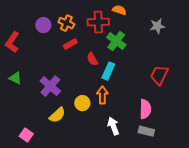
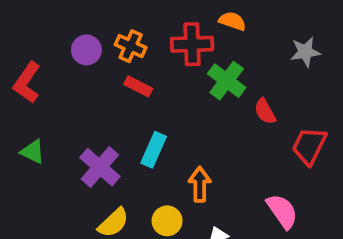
red rectangle: (70, 44) -> (138, 86), turned 56
red semicircle: (92, 59) -> (265, 111), moved
cyan rectangle: (108, 71) -> (154, 150), moved
yellow circle: (82, 103) -> (167, 221), moved
pink semicircle: (145, 109) -> (282, 211), turned -36

